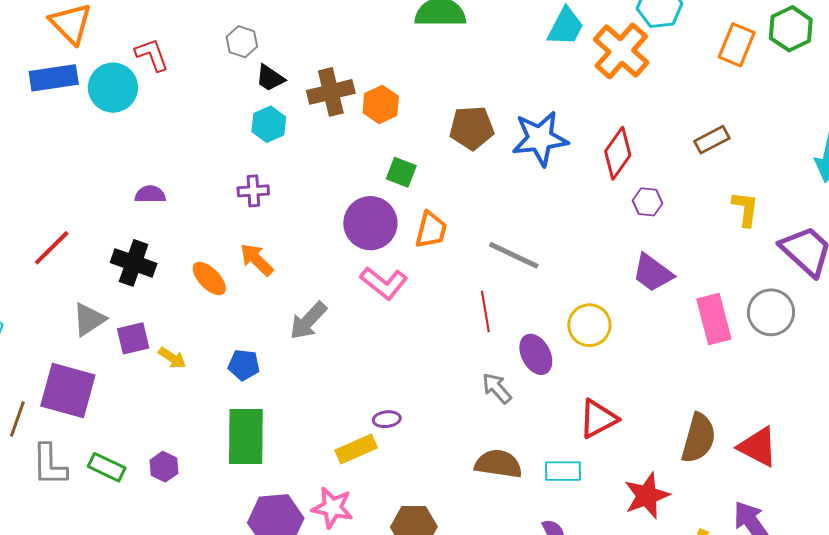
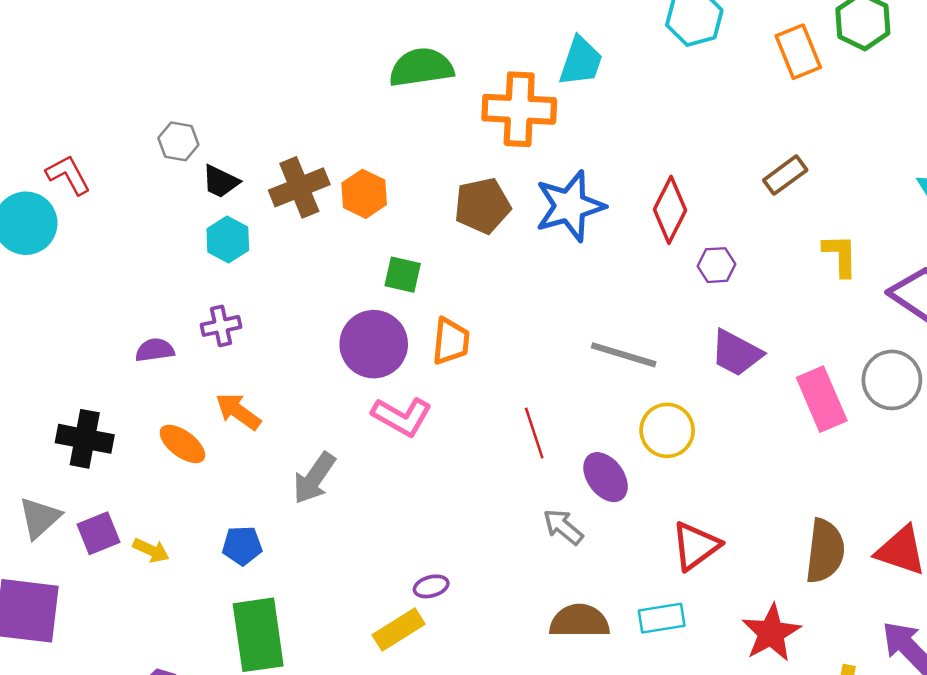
orange rectangle: (737, 45) -> (798, 52), turned -36
orange cross: (621, 51) -> (519, 109), moved, turned -30
purple semicircle: (150, 194) -> (155, 350), moved
gray line: (514, 255) -> (624, 355), moved

